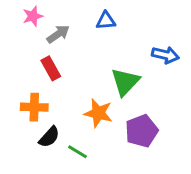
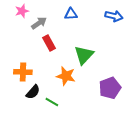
blue arrow: (165, 55) -> (114, 16), moved
red rectangle: (51, 68) -> (49, 43), moved
purple pentagon: (142, 131) -> (110, 88), moved

